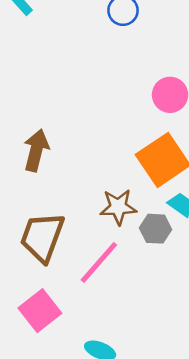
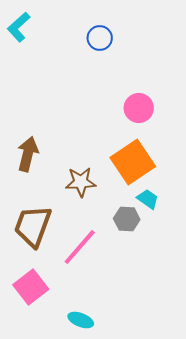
brown star: (118, 207) -> (81, 182), moved

